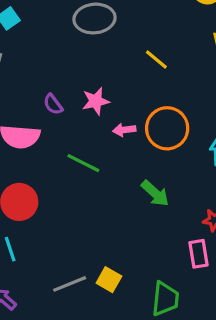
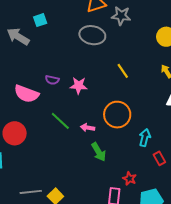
purple semicircle: (53, 104) -> (52, 80), turned -56
pink arrow: (124, 130) -> (88, 128), moved

